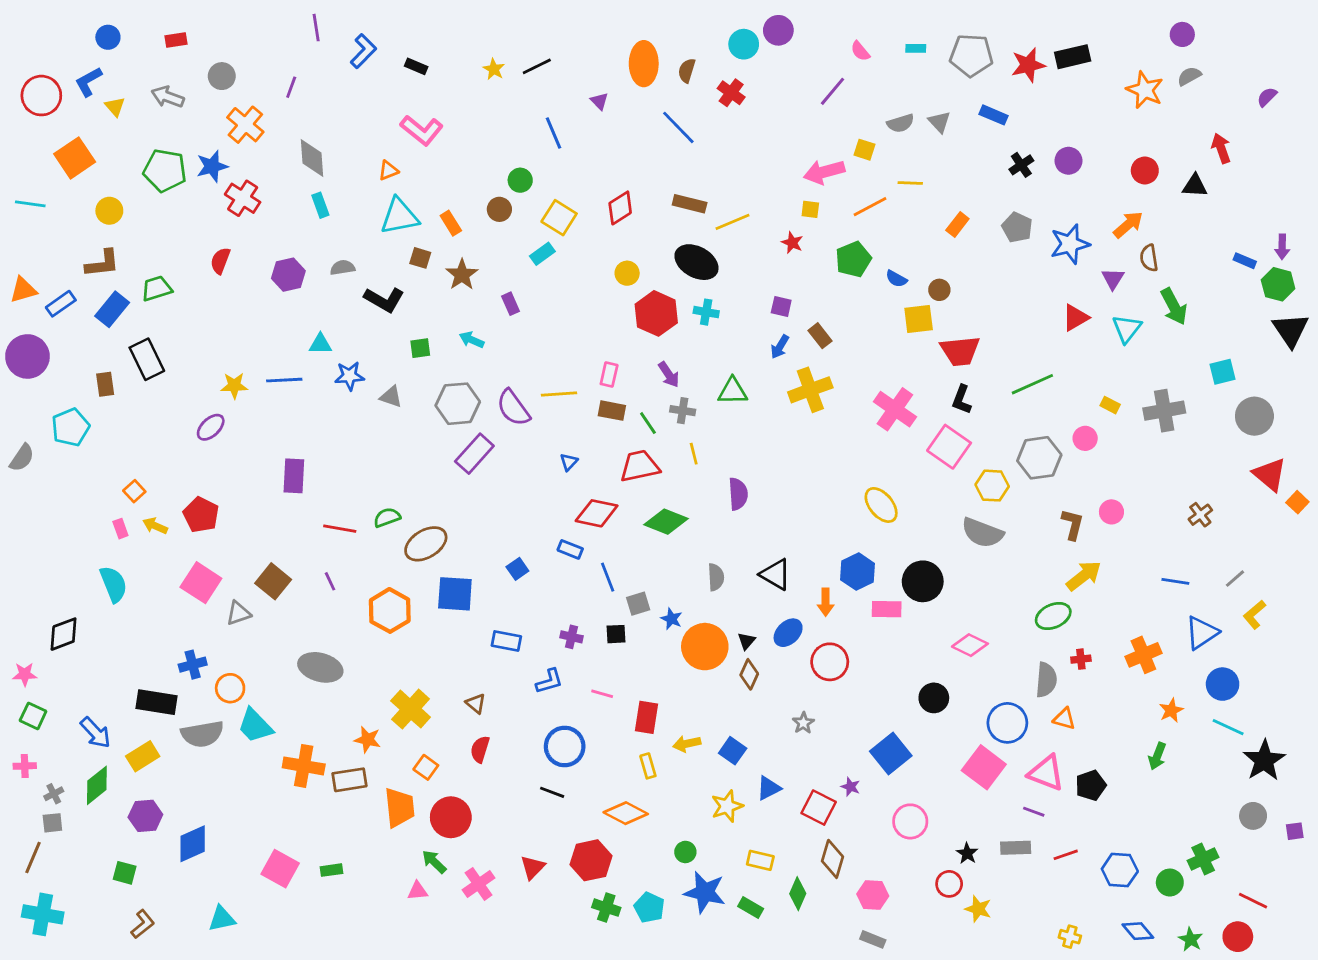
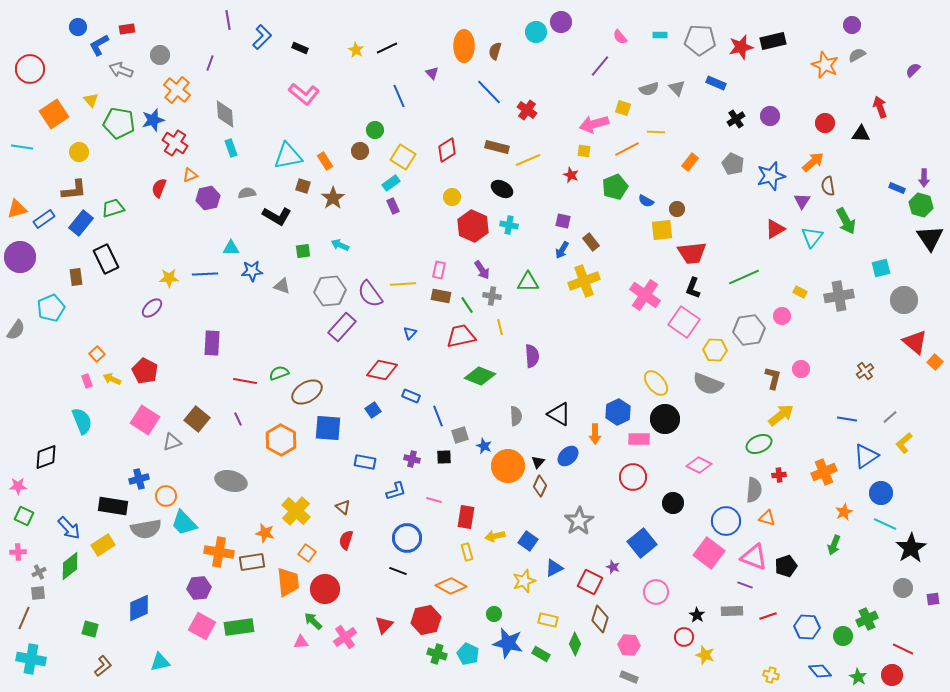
blue L-shape: (89, 82) -> (99, 45), moved
red cross: (731, 93) -> (527, 110), moved
yellow triangle: (115, 107) -> (91, 100), moved
orange triangle: (388, 170) -> (190, 175), moved
black ellipse: (696, 262) -> (502, 189), size x0.7
purple rectangle: (510, 304) -> (393, 206), moved
yellow ellipse: (881, 505) -> (656, 383), moved
red diamond: (597, 513) -> (382, 370), moved
red circle: (830, 662) -> (633, 477), moved
gray star: (803, 723) -> (579, 521), size x1.8
purple hexagon: (145, 816) -> (199, 588), moved
green rectangle: (331, 870) -> (239, 627), size x1.8

